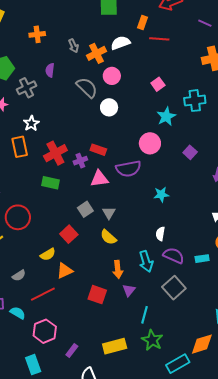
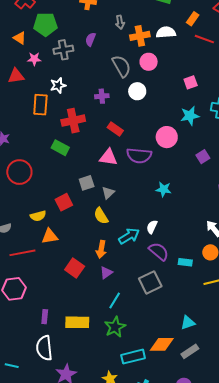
purple cross: (80, 161) -> (102, 96), moved
cyan arrow: (146, 261) -> (129, 236), moved, turned -120
purple rectangle: (72, 350) -> (45, 317), moved, turned -48

